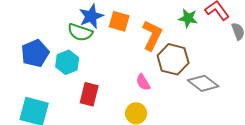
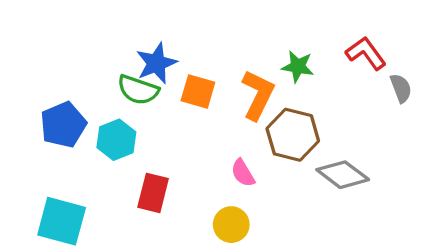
green star: (188, 18) -> (298, 67), moved
orange square: (119, 21) -> (198, 91), moved

